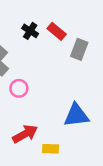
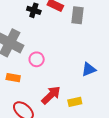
blue triangle: (76, 115) -> (89, 69), size x0.7

